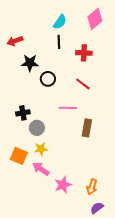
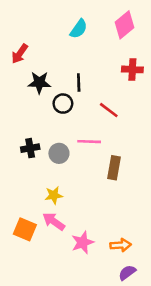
red arrow: (15, 41) -> (20, 54), turned -35
black line: (59, 42) -> (79, 83), moved
red cross: (84, 53) -> (132, 69), moved
gray circle: (37, 128) -> (59, 153), moved
orange square: (19, 156) -> (25, 229), moved
orange arrow: (92, 187) -> (121, 245), turned -112

